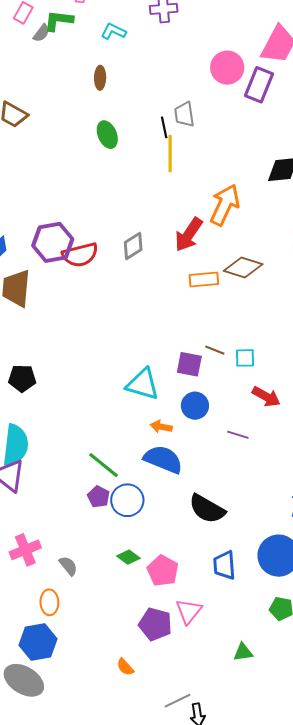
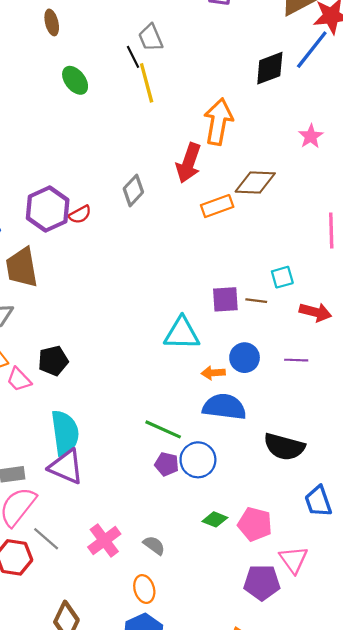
red semicircle: (80, 255) -> (80, 214), size x0.6
brown line: (215, 350) -> (256, 301), moved
blue circle: (195, 406) -> (245, 358), moved

